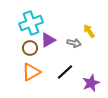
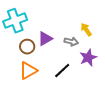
cyan cross: (31, 23) -> (15, 21), moved
purple star: (91, 83) -> (88, 58), moved

